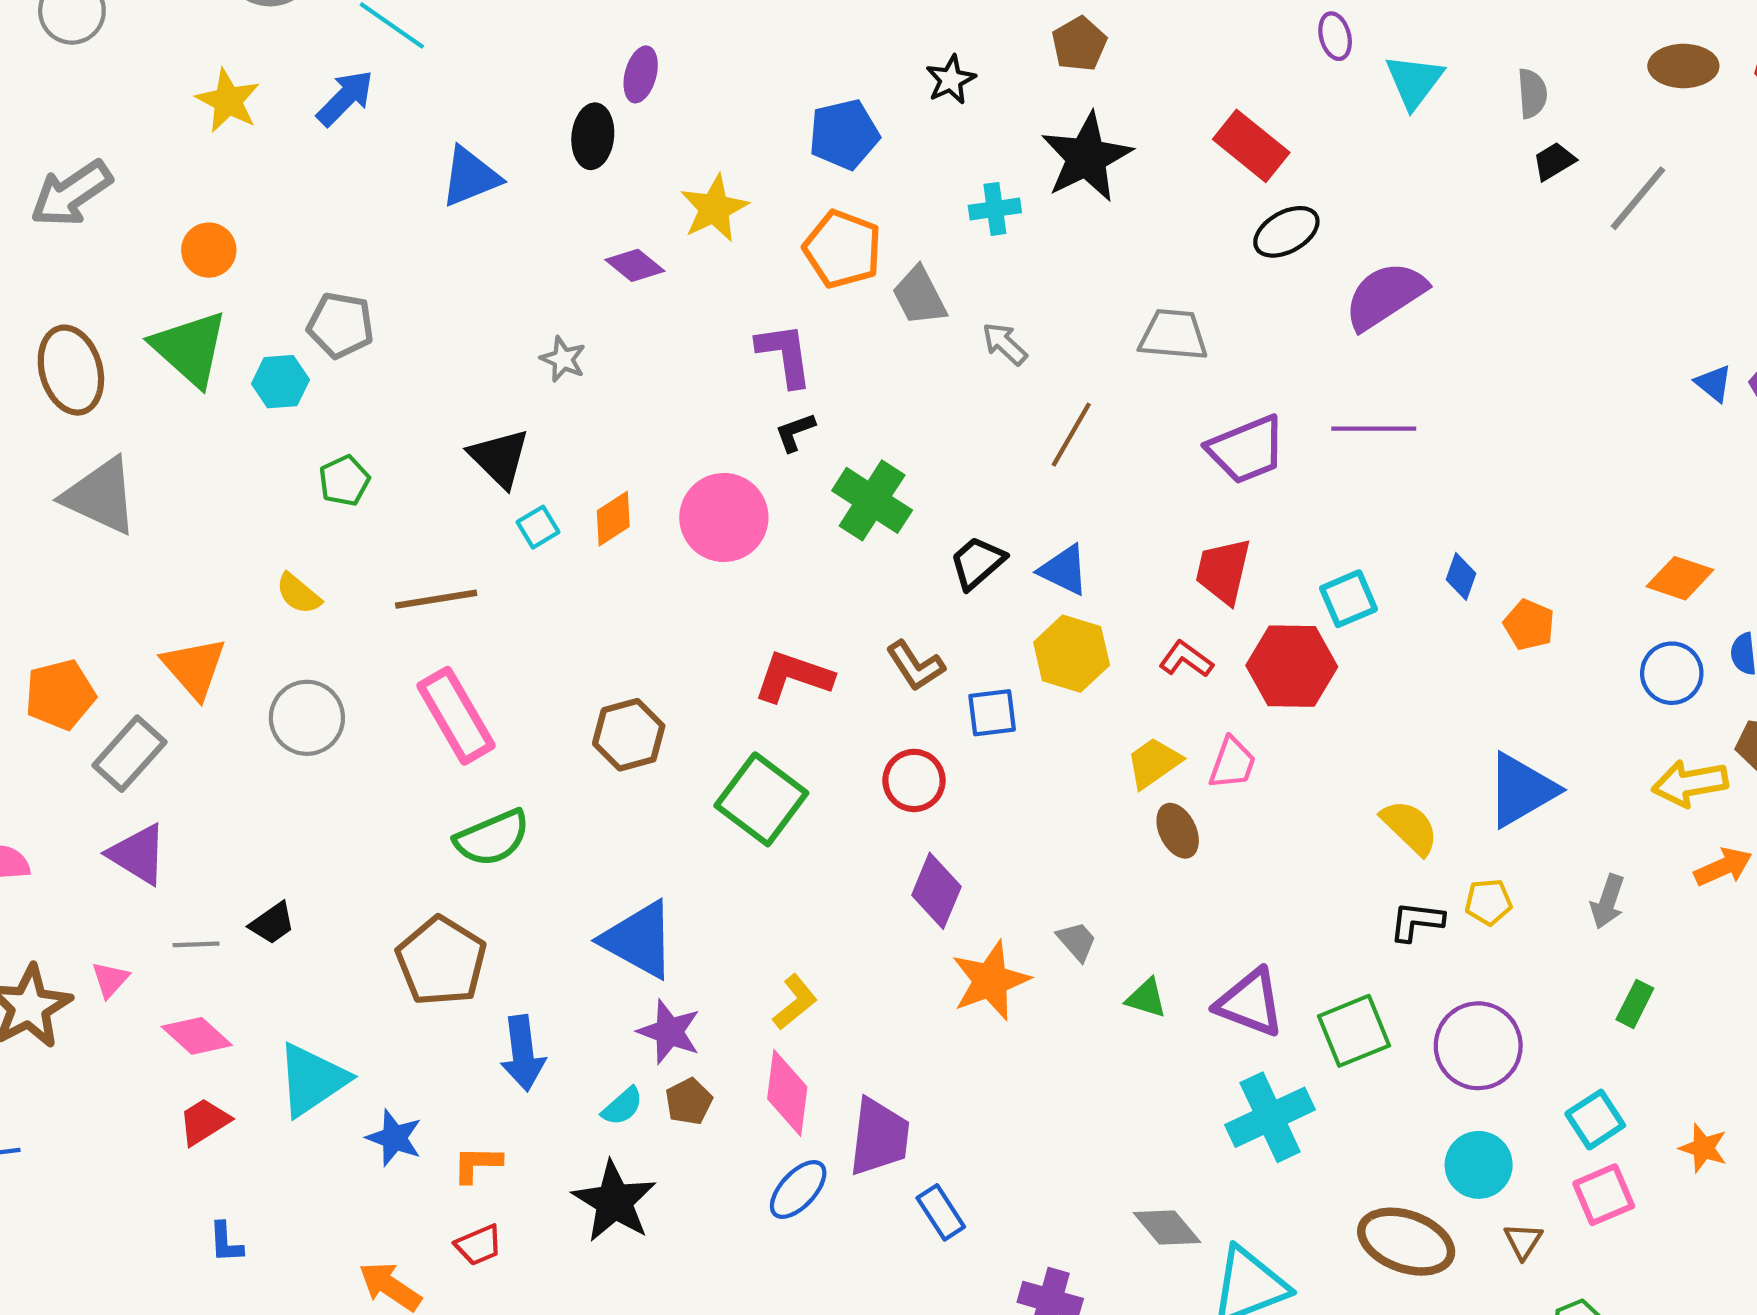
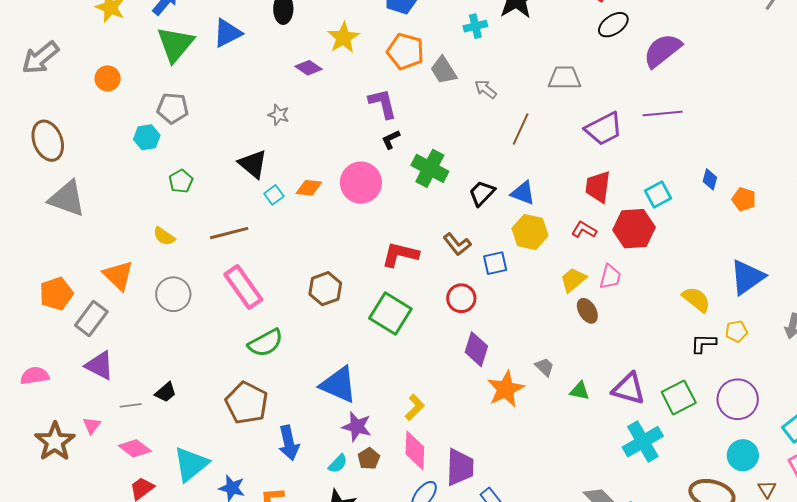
green triangle: (190, 348) -> (175, 44), moved, turned 33
orange diamond: (613, 519) -> (309, 188), turned 44

